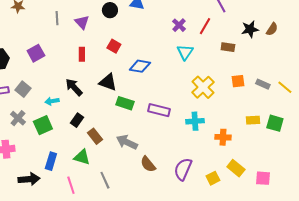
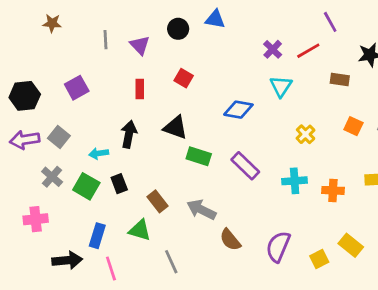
red line: (205, 26) -> (308, 51), turned 30
blue diamond: (140, 66) -> (238, 110), moved
orange square: (238, 81) -> (353, 126), turned 32
black arrow: (74, 87) -> (129, 134), turned 54
yellow cross: (203, 87) -> (306, 134), size x0.6
purple rectangle: (159, 110) -> (245, 166), turned 30
black rectangle: (77, 120) -> (119, 184), moved, turned -56
green square: (43, 125) -> (86, 186), turned -36
orange cross: (223, 137) -> (333, 190), moved
pink line: (71, 185) -> (111, 269), moved

